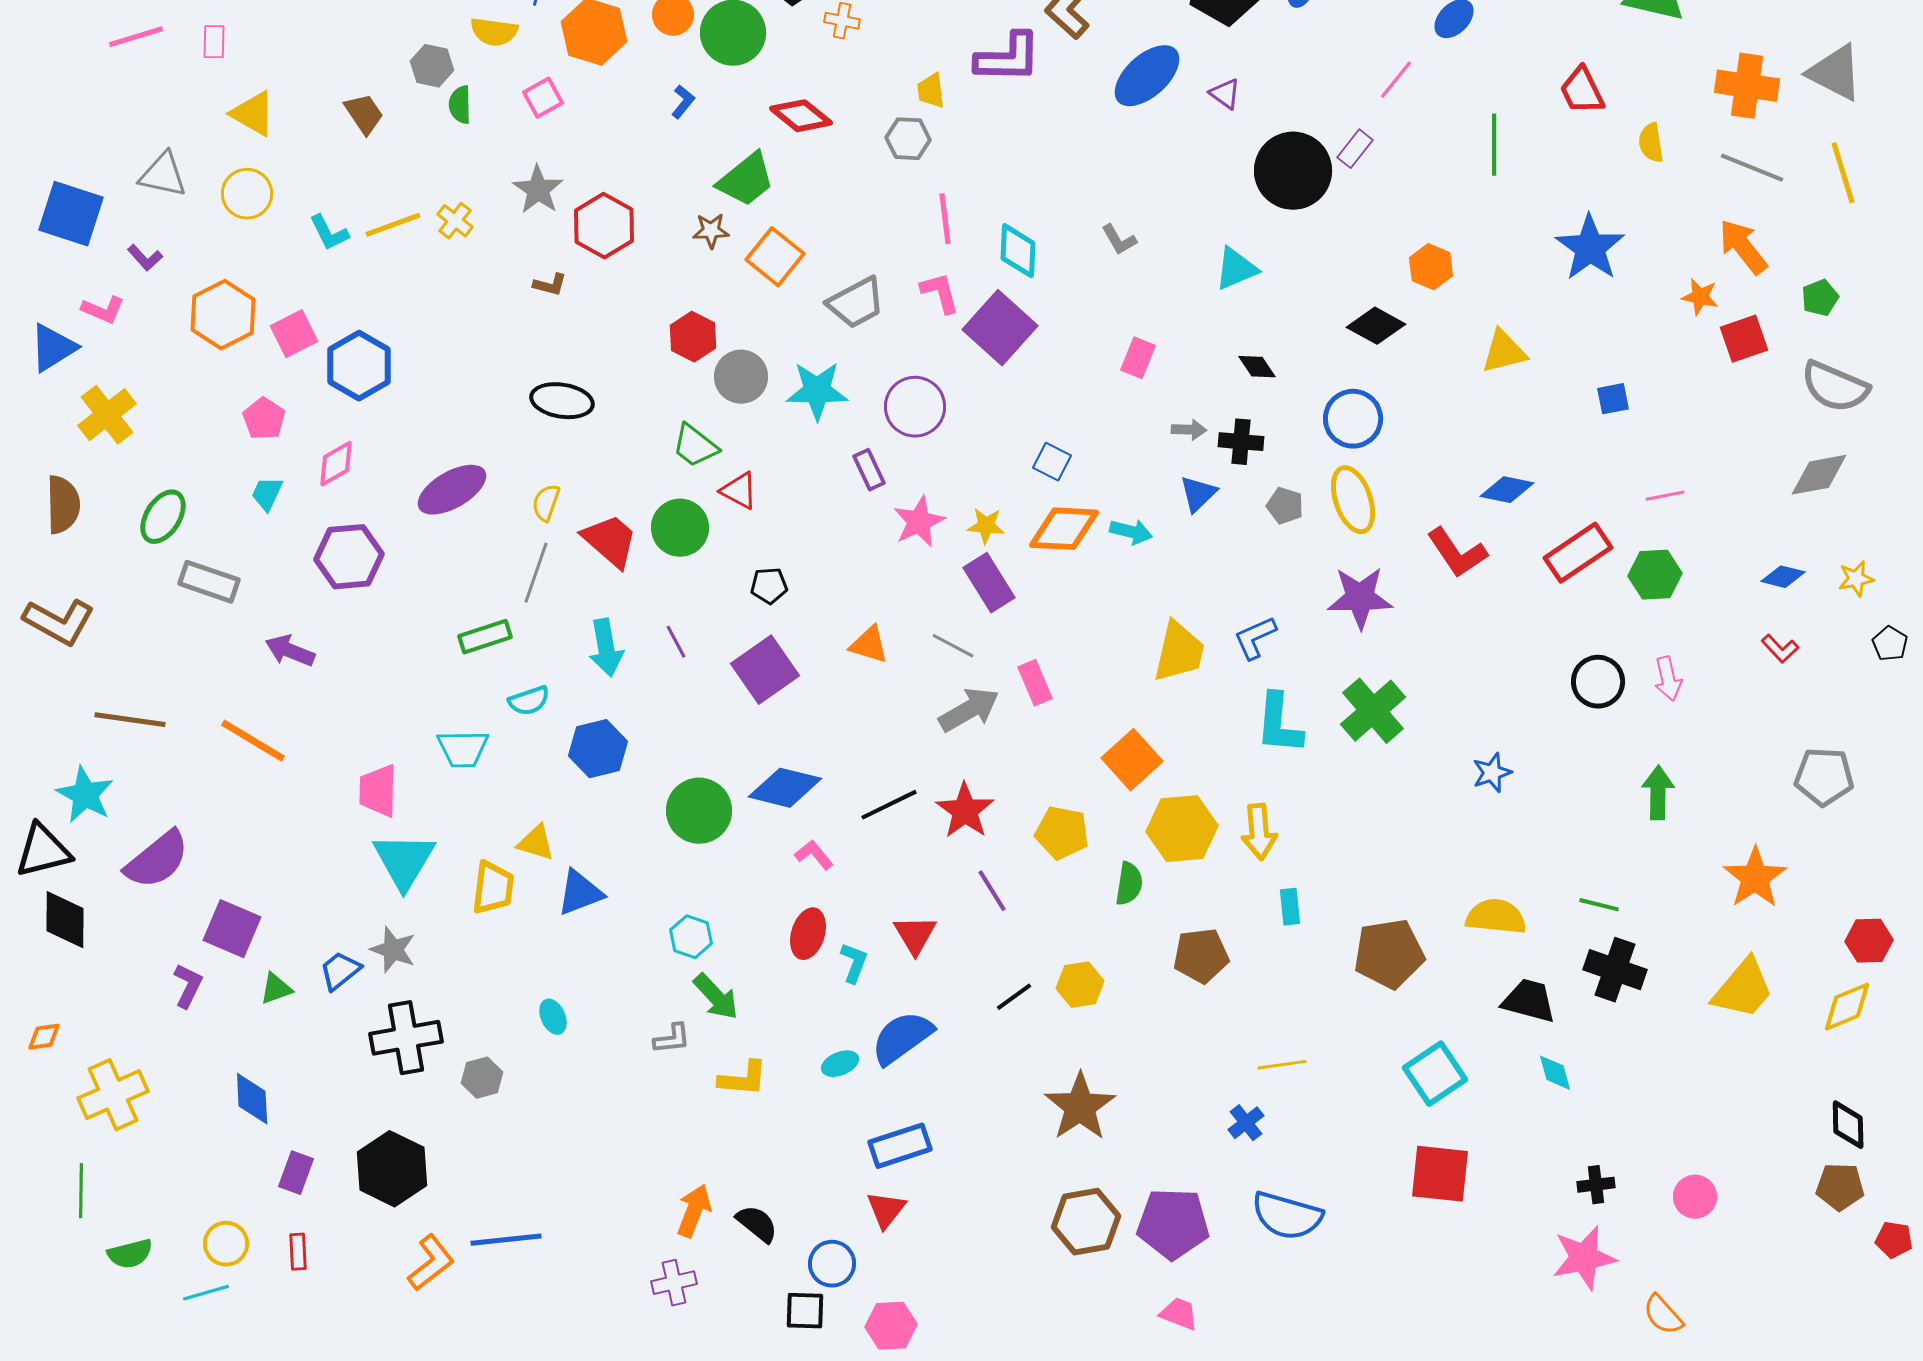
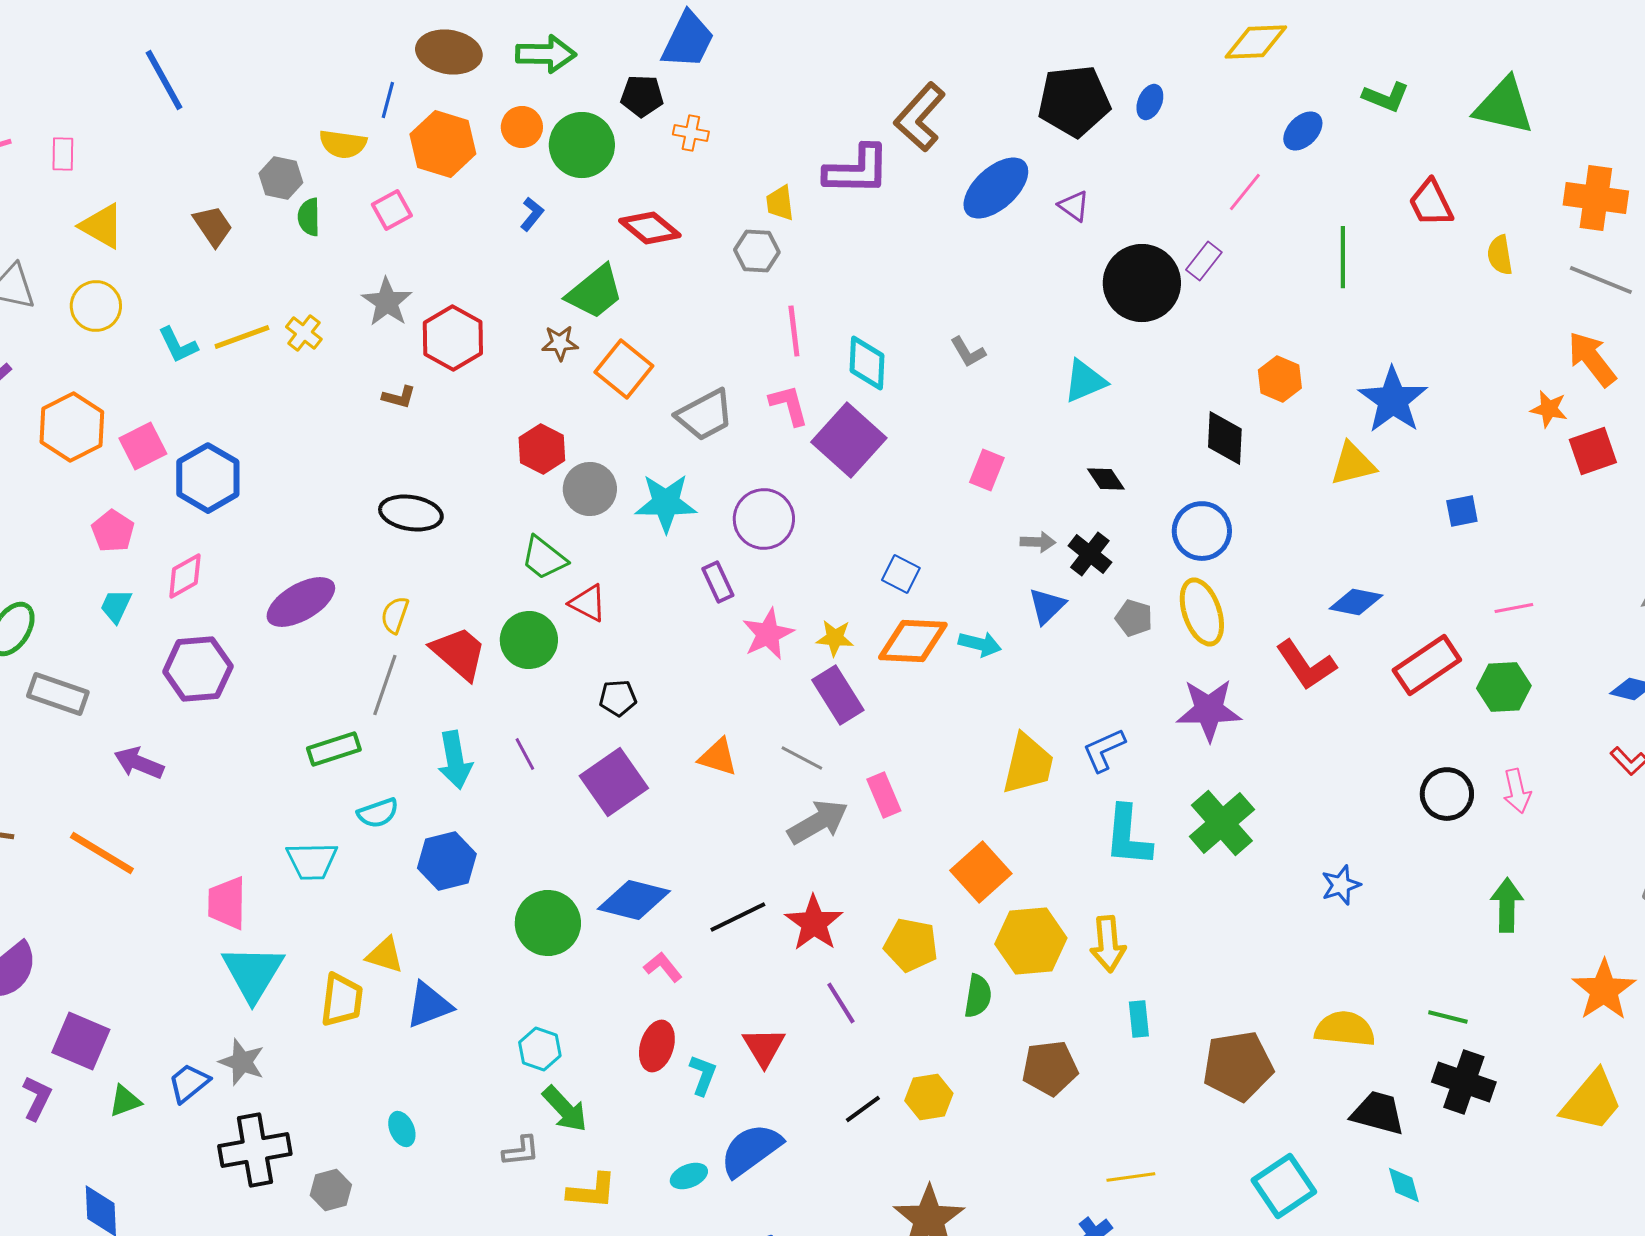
blue star: (1590, 248) -> (1393, 400), moved
black diamond: (1376, 326) -> (1225, 438), turned 64
black cross: (1241, 442) -> (1090, 554), turned 33

